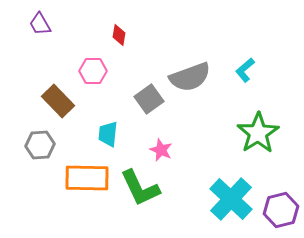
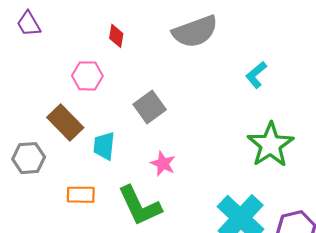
gray semicircle: (190, 77) -> (195, 32), moved
brown rectangle: (58, 101) -> (65, 123), moved
orange rectangle: (87, 178) -> (81, 195), size x0.6

